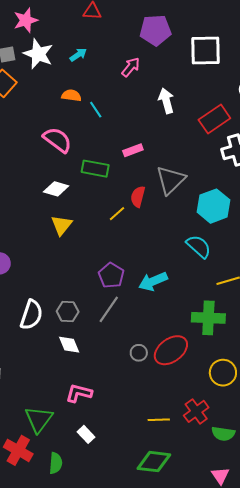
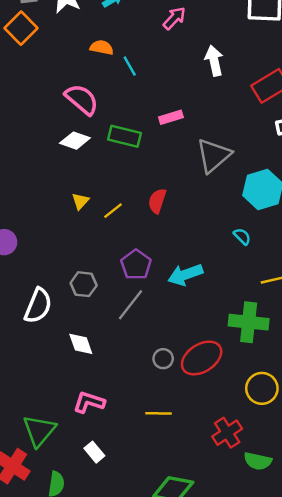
white diamond: (56, 189) -> (75, 141), moved
red semicircle: (138, 197) -> (157, 201), moved
yellow line: (117, 214) -> (113, 211), moved
yellow triangle: (61, 225) -> (80, 201), size x0.7
cyan semicircle: (199, 246) -> (242, 236), size x0.6
gray hexagon: (68, 312) -> (84, 284), moved
yellow line: (159, 420) -> (158, 413), moved

